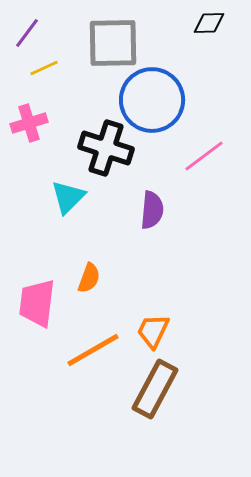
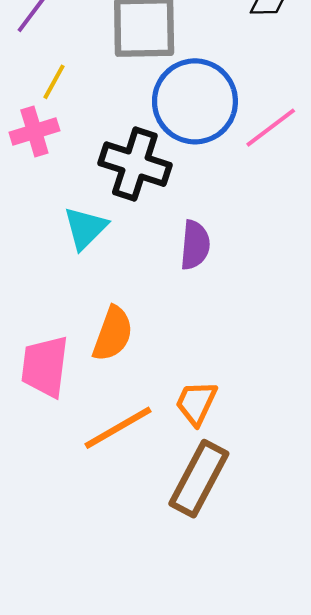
yellow line: (44, 68) -> (54, 82), moved, turned -36
pink line: (204, 156) -> (271, 128), moved
orange semicircle: (89, 278) -> (113, 334), size x1.4

